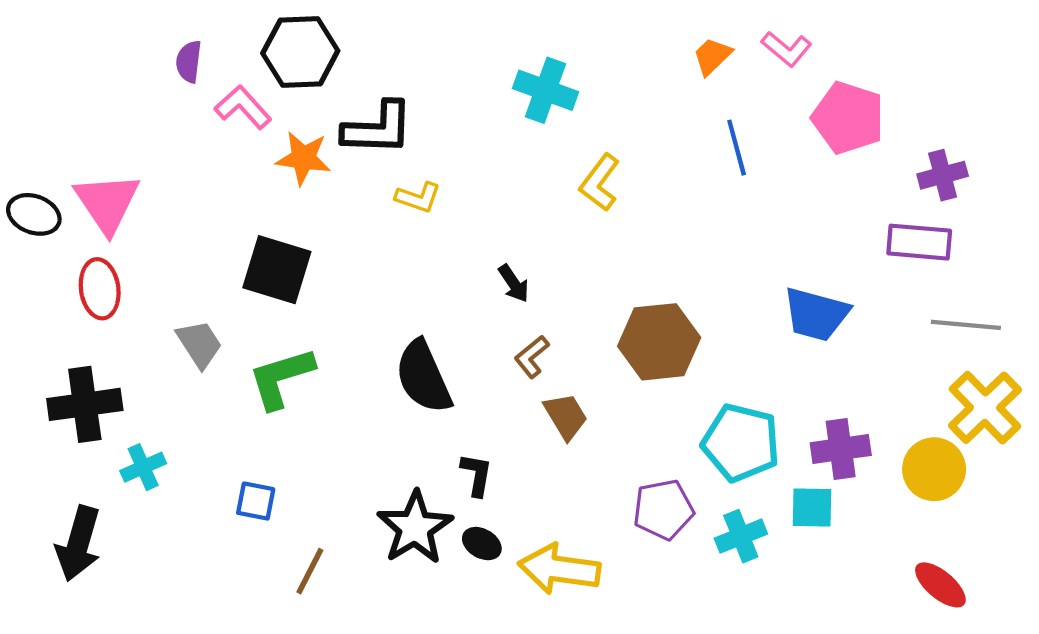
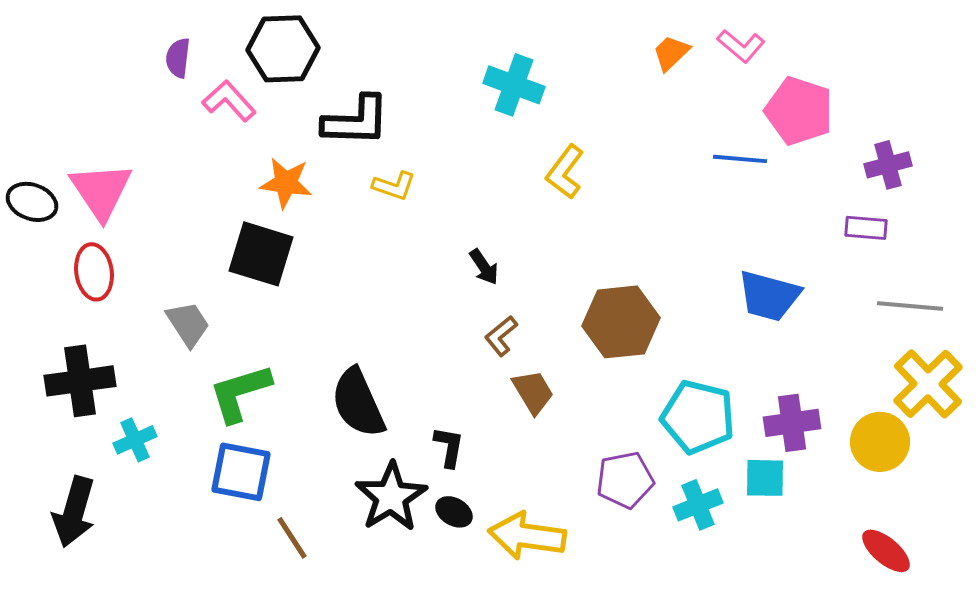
blue line: (737, 148) -> (740, 159), moved, turned -70
orange star: (303, 158) -> (286, 183), moved
purple rectangle: (919, 242) -> (866, 228), size x0.7
black semicircle: (423, 377) -> (358, 403), moved
green L-shape: (281, 378) -> (240, 393), moved
blue square: (256, 501) -> (241, 472), size x1.6
brown line: (310, 571) -> (292, 538), turned -60

